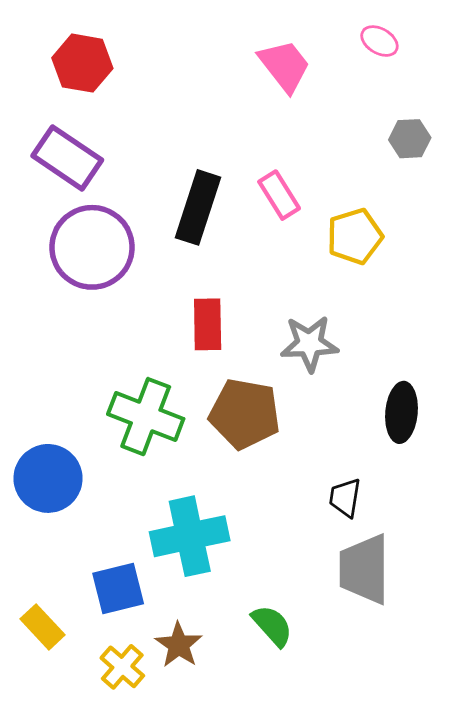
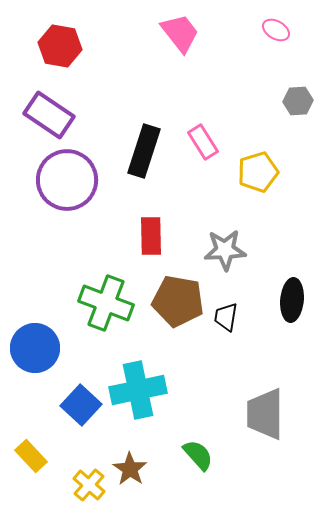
pink trapezoid: (285, 66) -> (180, 33), moved
black trapezoid: (345, 498) -> (226, 317), moved
blue square: (118, 588) -> (81, 405), moved, turned -33

